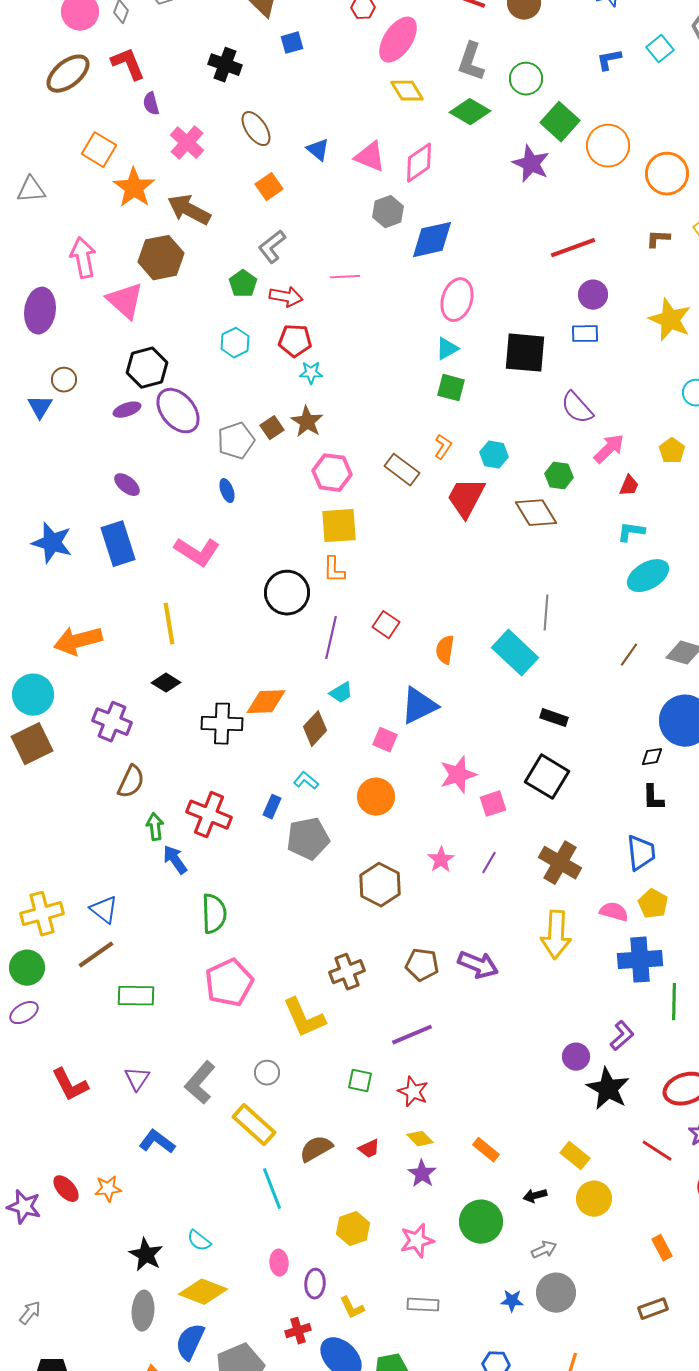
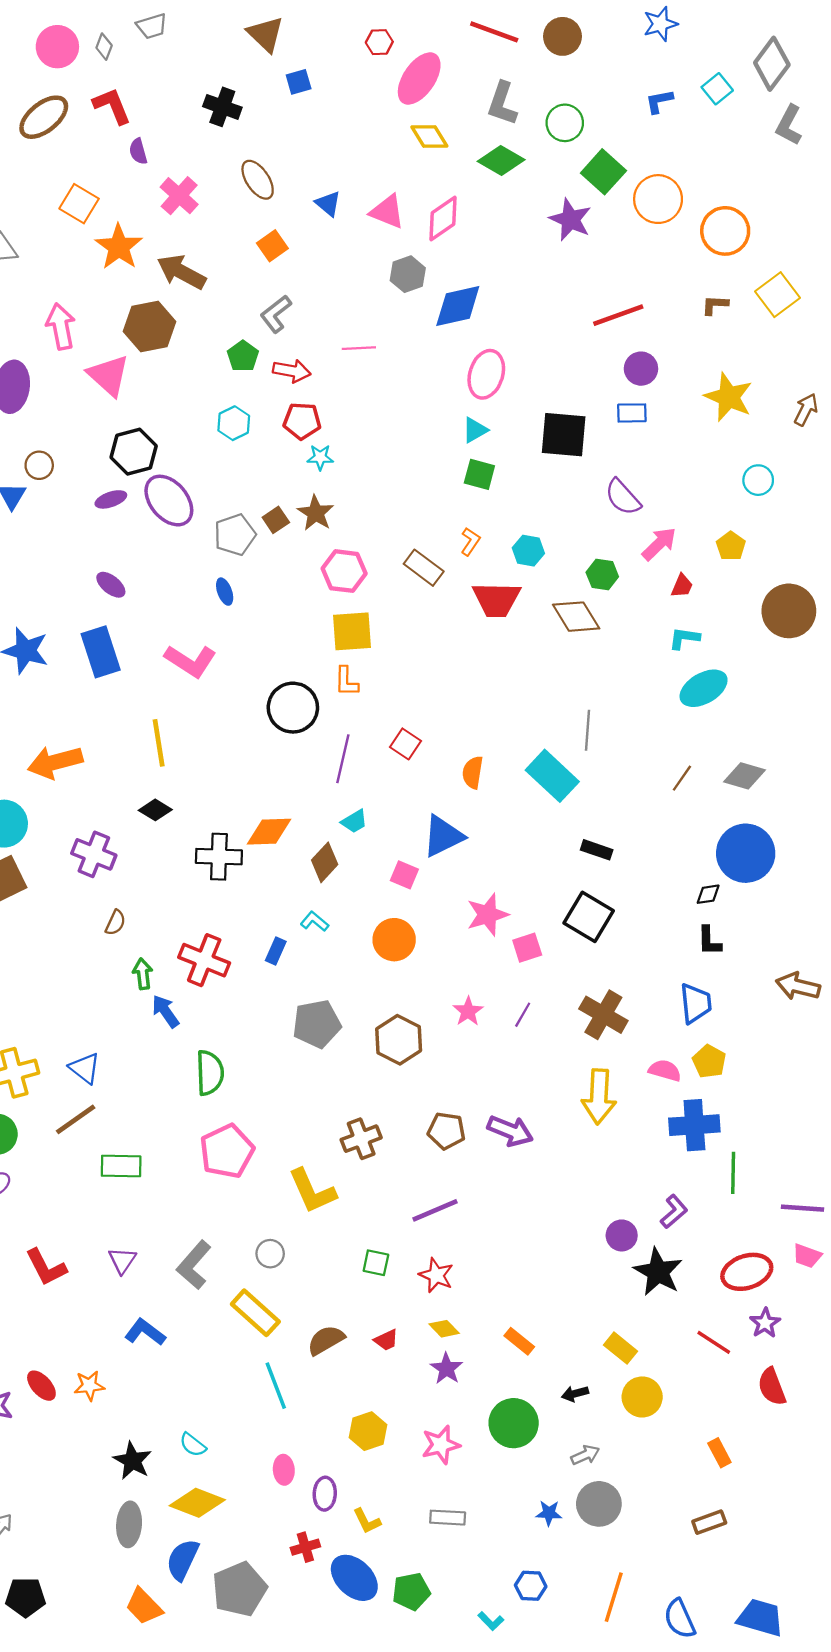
red trapezoid: (466, 498) -> (497, 600), turned -117
brown semicircle: (131, 782) -> (115, 923), size x0.7
gray pentagon: (308, 839) -> (317, 1024), moved

